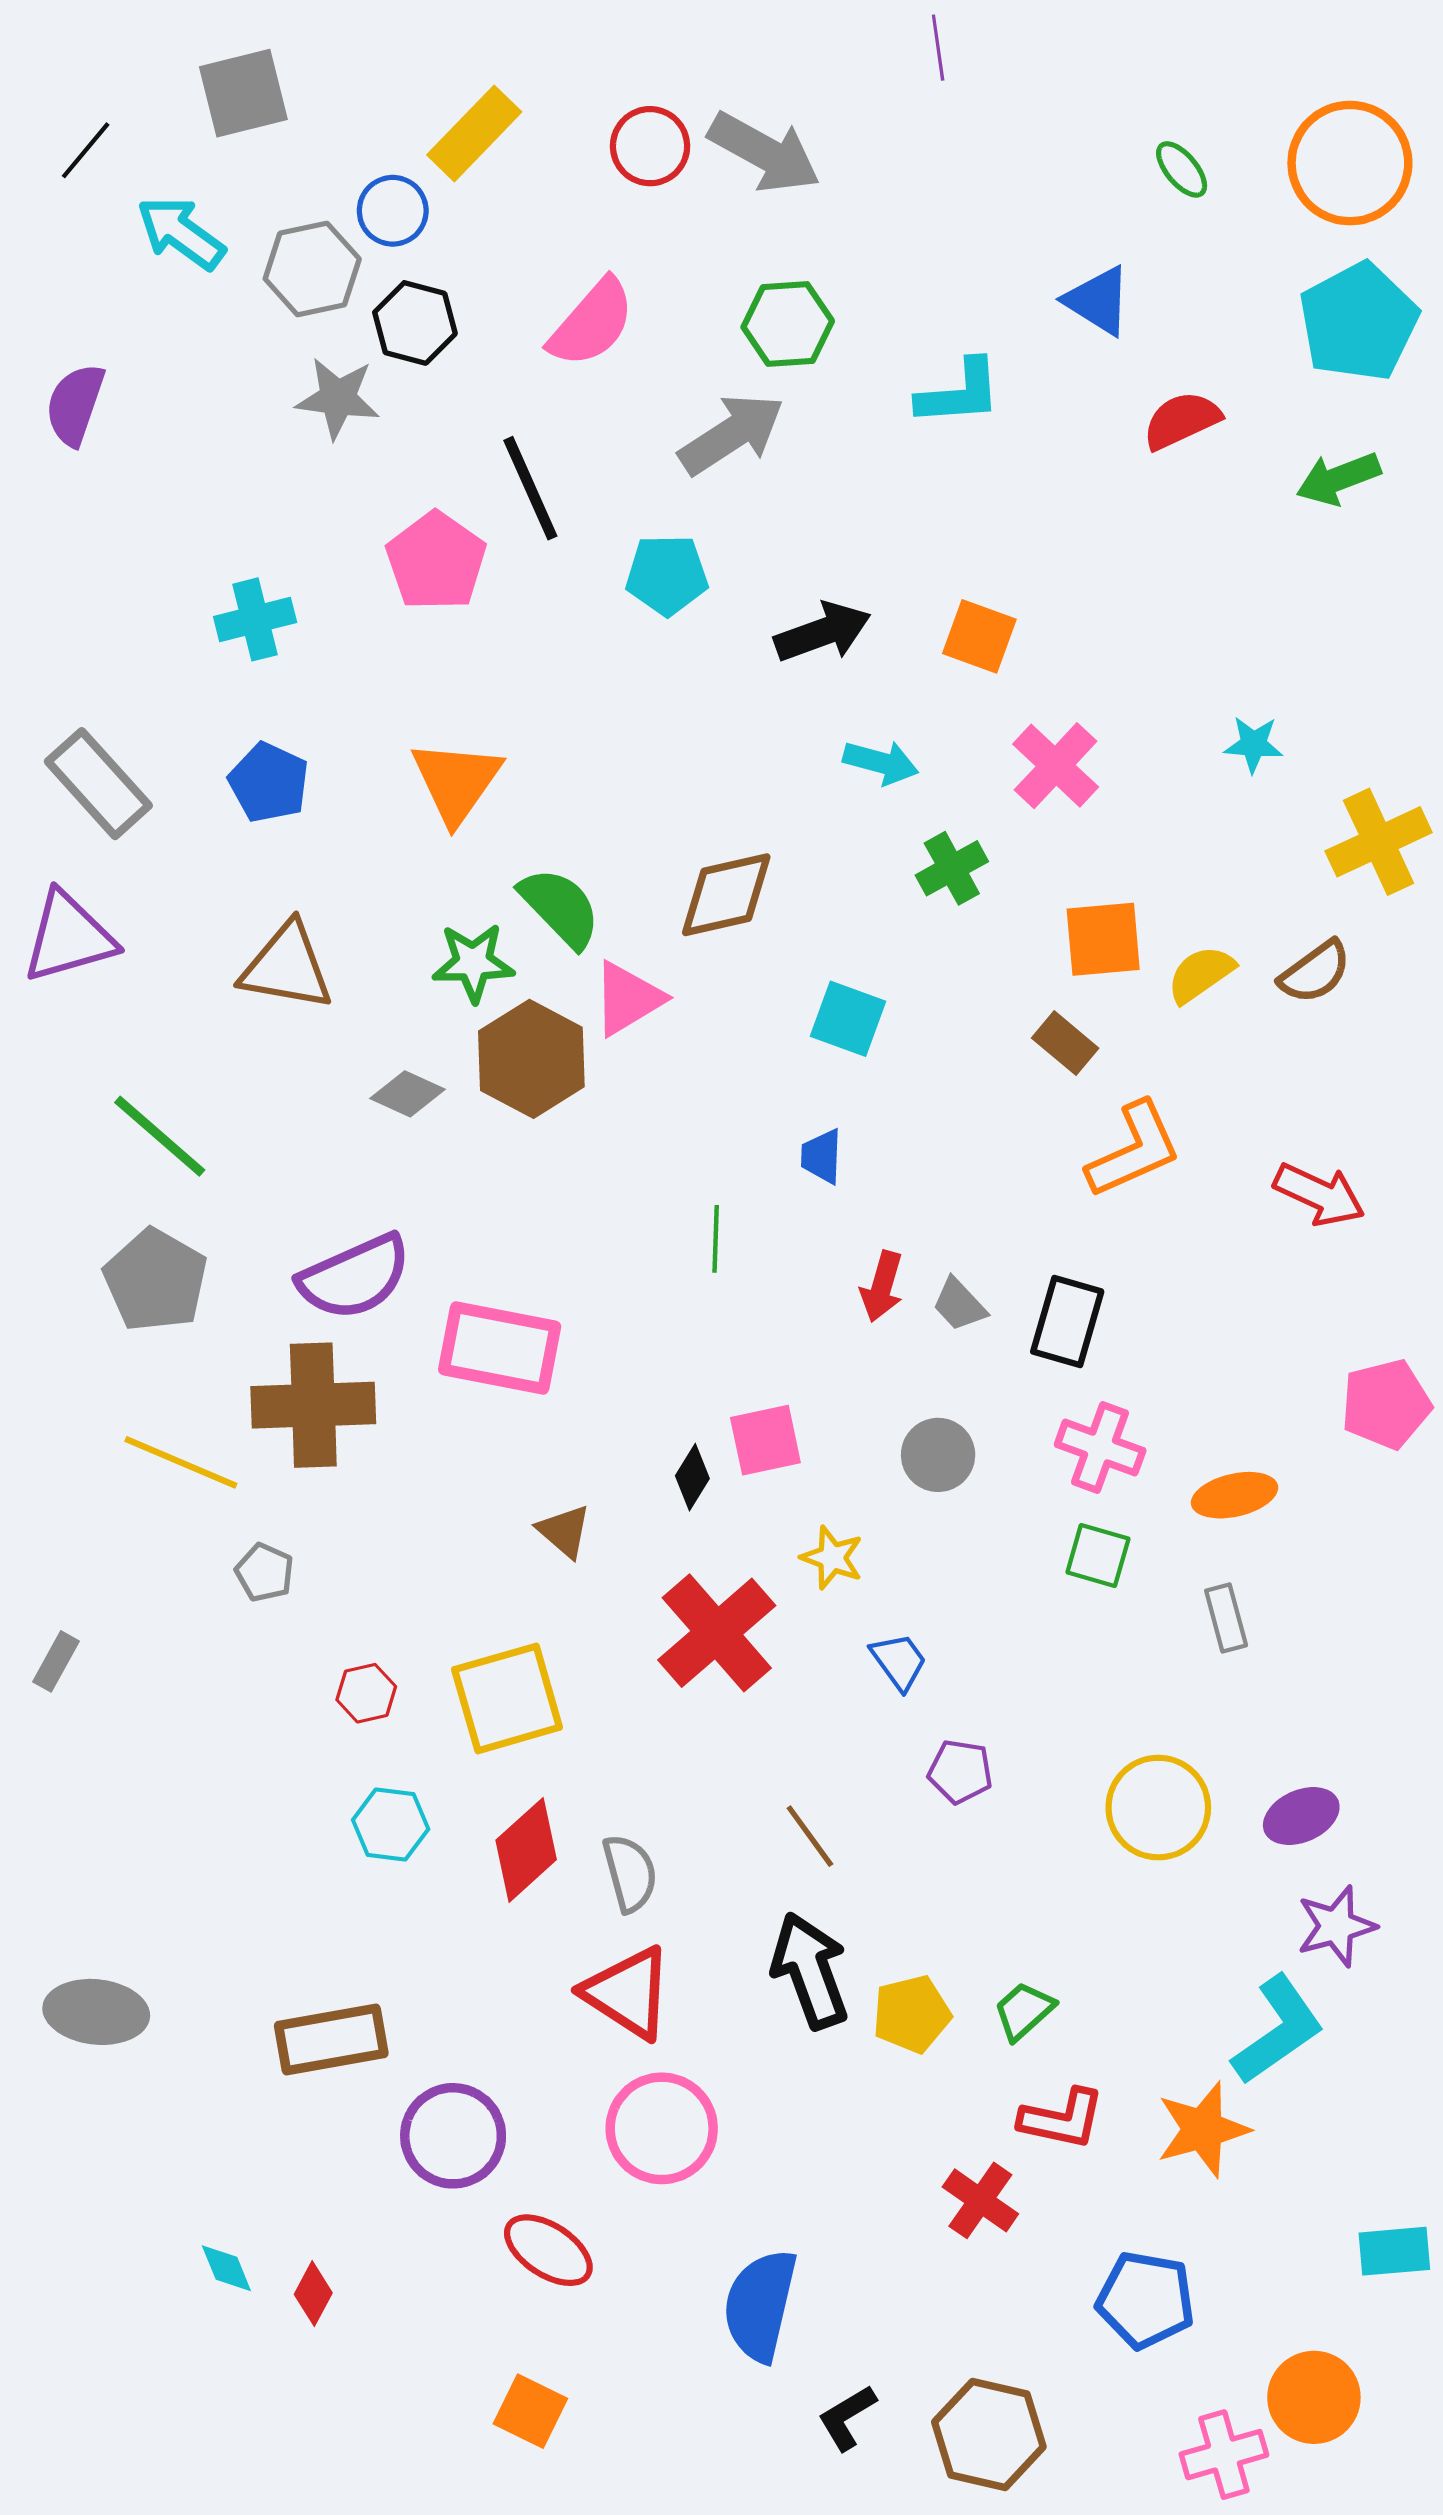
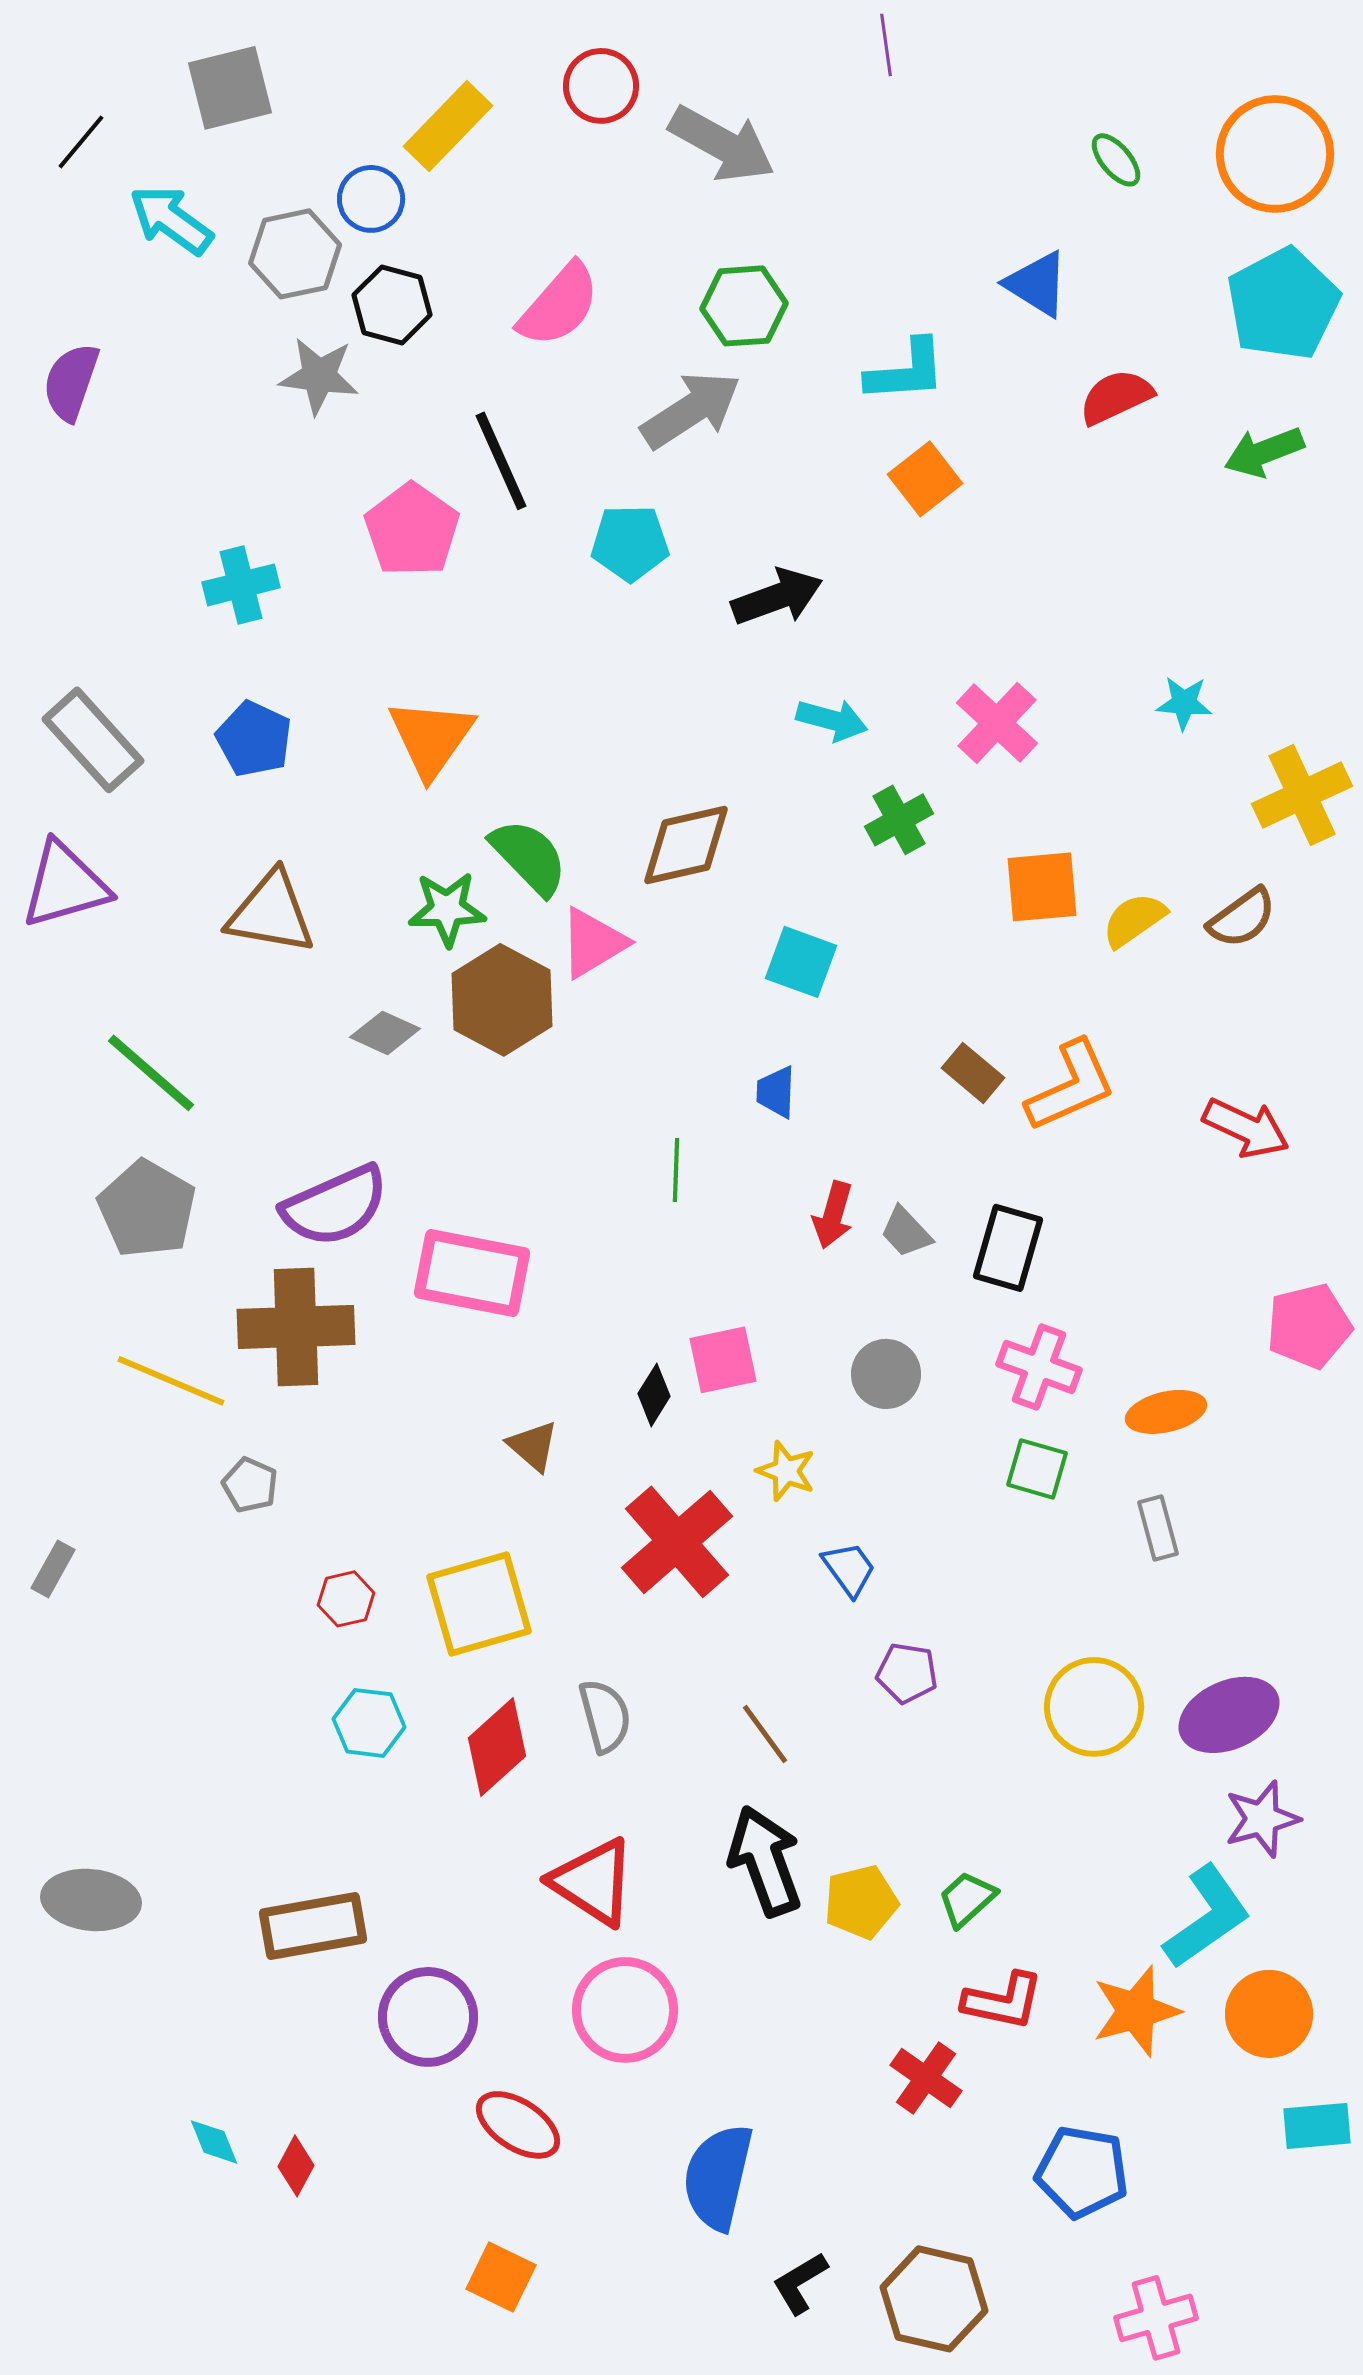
red circle: (650, 146) -> (601, 86), moved
orange square: (979, 636) -> (925, 479), moved, turned 32
brown rectangle: (1065, 1043) -> (973, 1073), moved
purple ellipse: (1301, 1816) -> (1229, 1715), size x1.4
gray semicircle: (630, 1873) -> (605, 1716), moved
orange circle: (1314, 2397) -> (1269, 2014), moved

